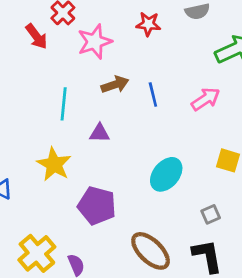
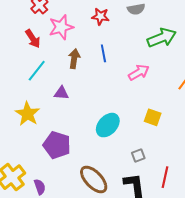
red arrow: (36, 36) -> (33, 39), moved
brown arrow: (115, 85) -> (74, 59), turned -66
blue line: (153, 94) -> (103, 53), moved
cyan line: (64, 104) -> (37, 71), turned 30

